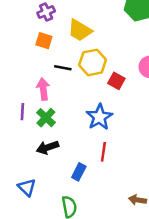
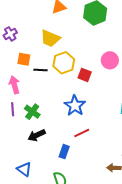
purple cross: (46, 12) -> (10, 34), moved
orange square: (44, 41) -> (24, 59), moved
pink arrow: (43, 89) -> (14, 85), moved
red line: (103, 152) -> (82, 133), turned 63

